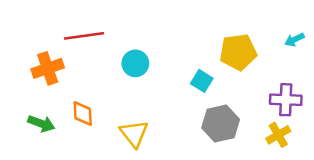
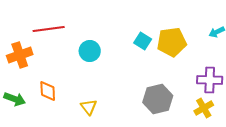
cyan square: (202, 81) -> (143, 41), moved
yellow triangle: (134, 134) -> (89, 107), size x0.7

